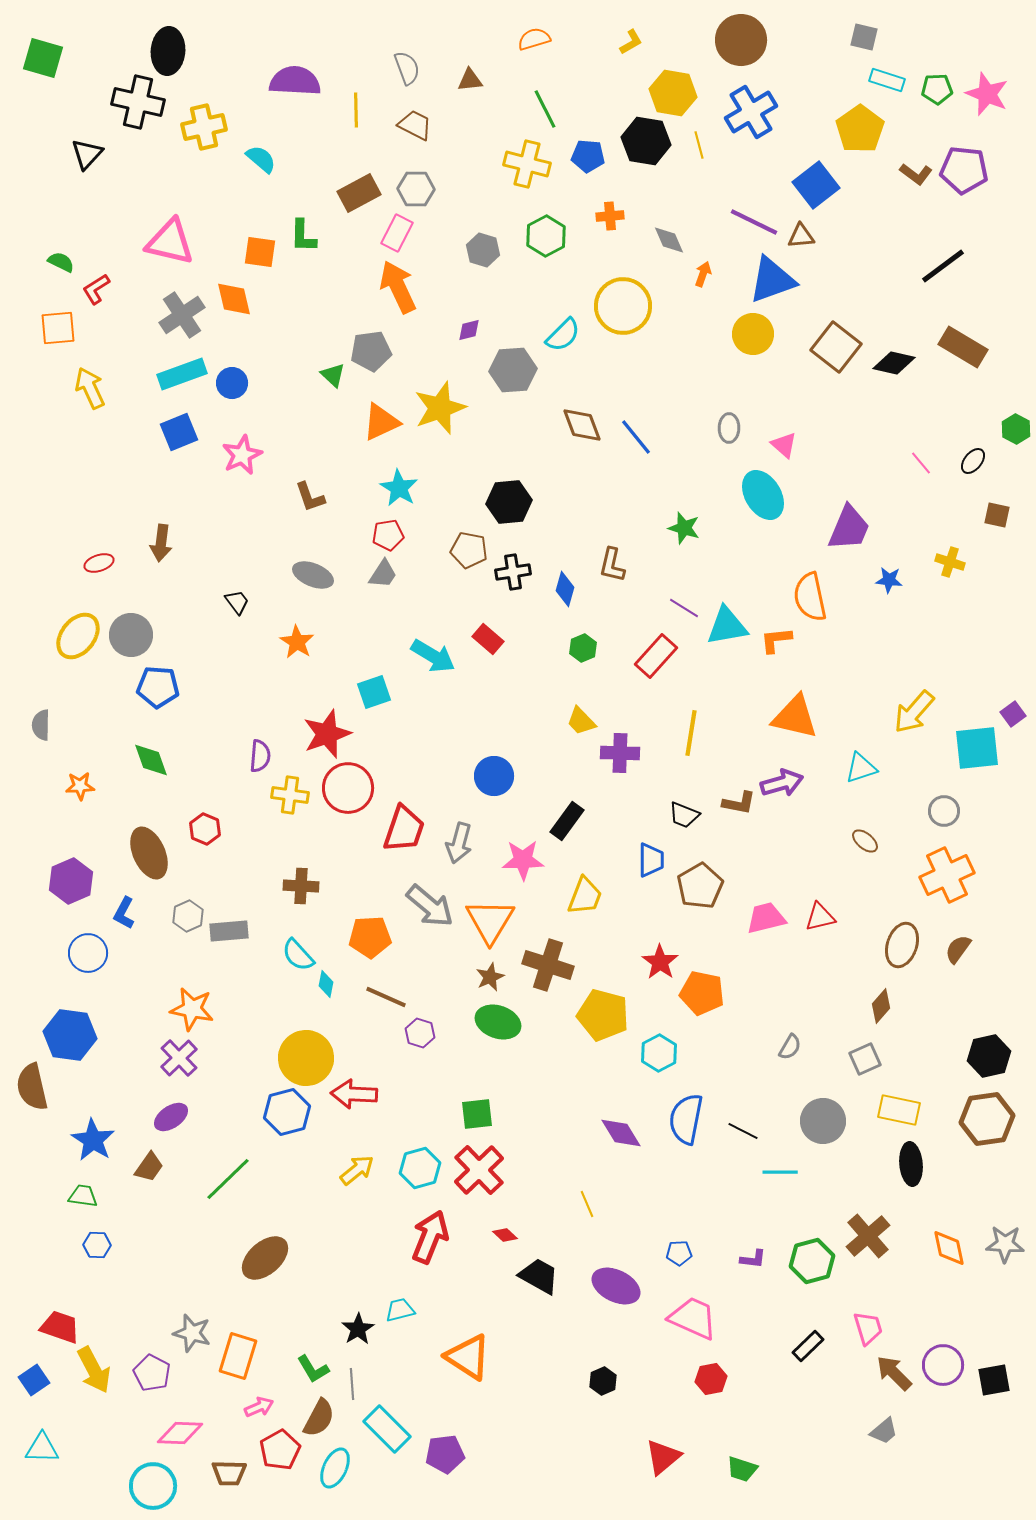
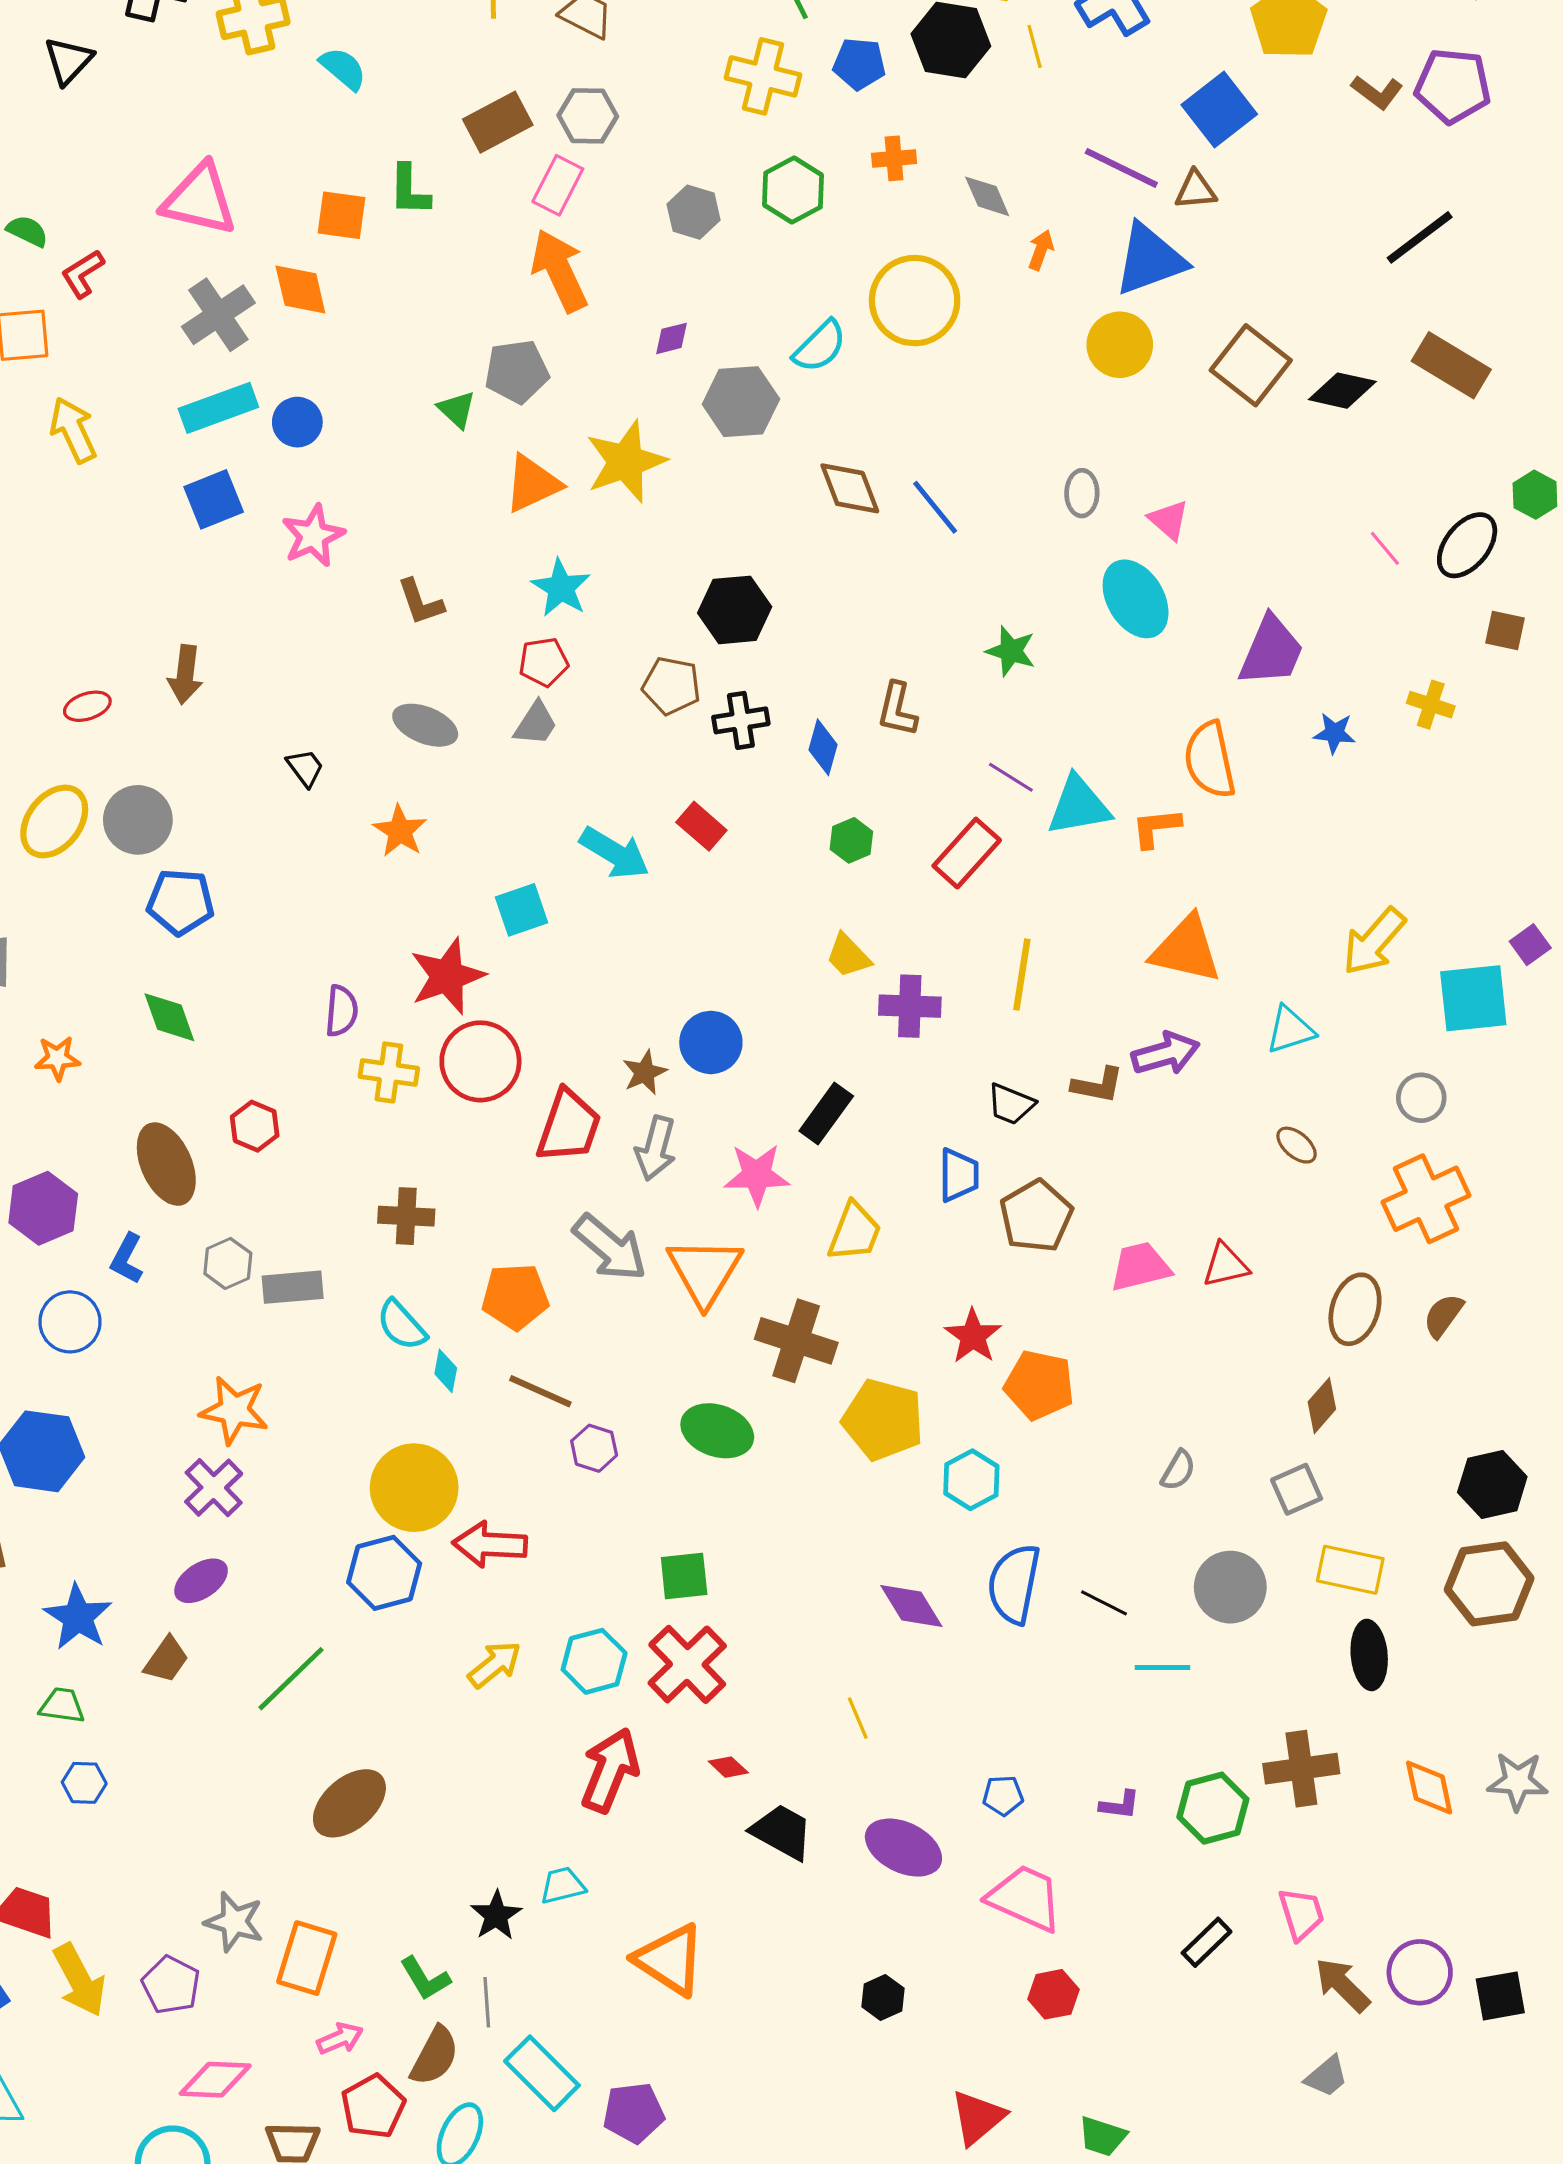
black ellipse: (973, 461) -> (1467, 545), size x1.6
brown star: (490, 977) -> (645, 1072), moved
brown cross: (868, 1236) -> (1301, 1769), turned 33

